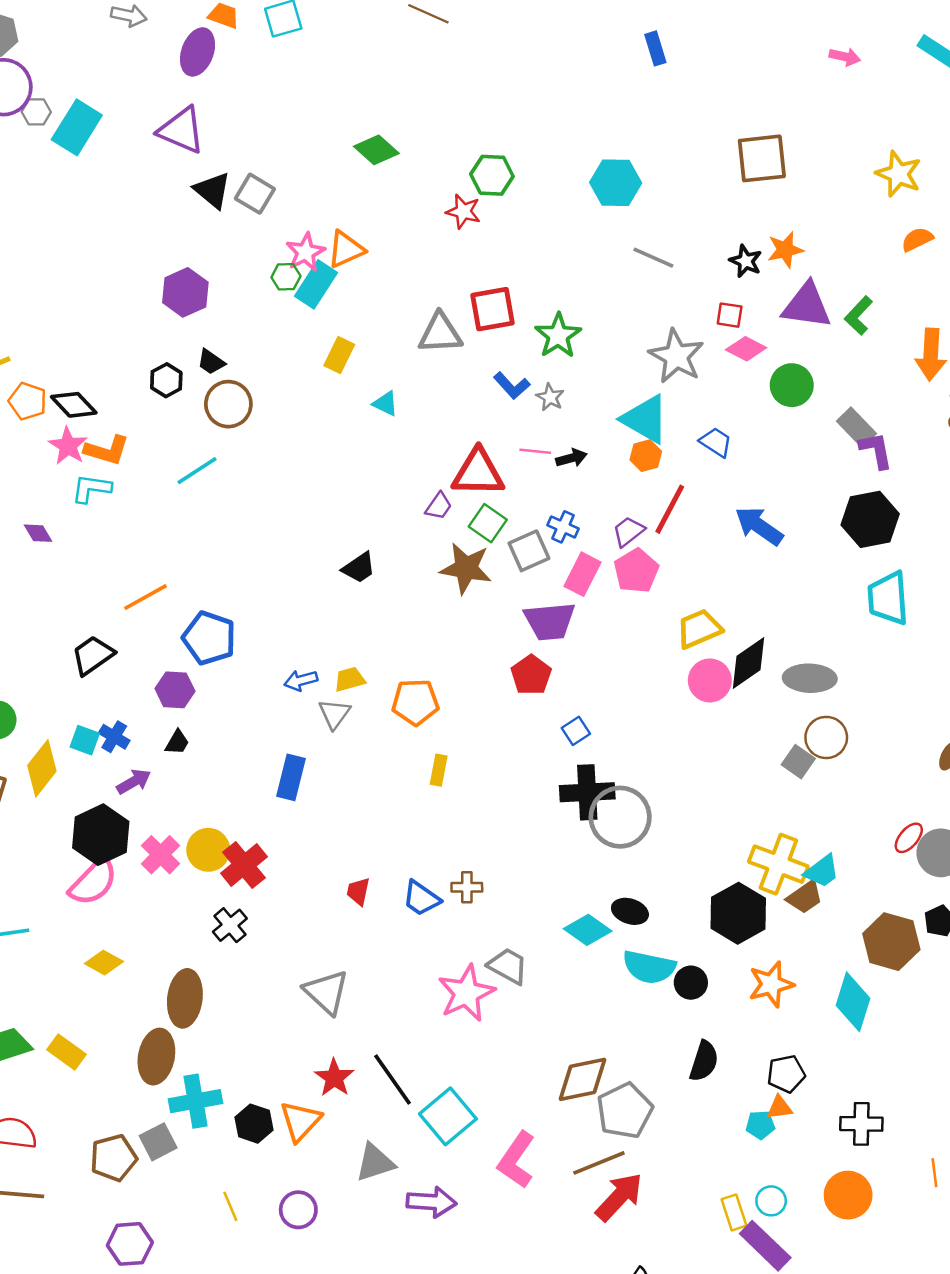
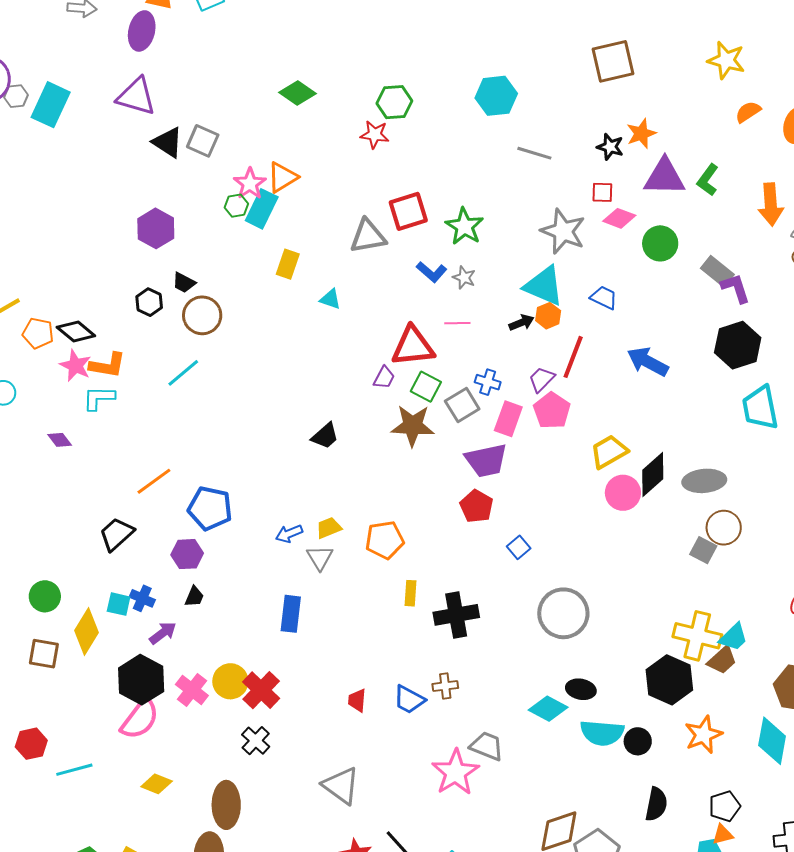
black arrow: (571, 458) -> (521, 323), moved
black cross: (587, 792) -> (456, 615), moved

